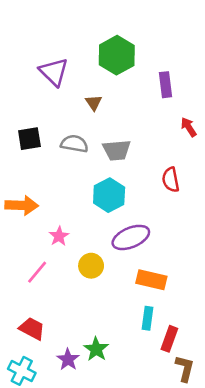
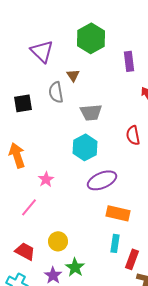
gray semicircle: (74, 144) -> (56, 92), moved, turned -110
orange arrow: (22, 205) -> (17, 155), turned -110
yellow circle: (91, 266) -> (58, 241), moved

